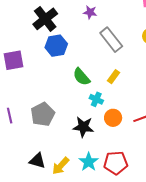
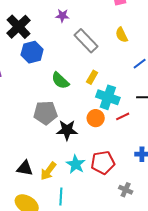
cyan cross: (96, 99) -> (108, 97), moved, size x1.6
gray pentagon: (43, 114) -> (45, 113), moved, turned 30

